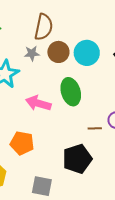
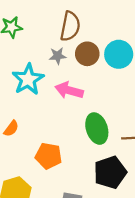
green ellipse: (71, 92) -> (97, 129), moved
pink arrow: (38, 103) -> (69, 90), moved

